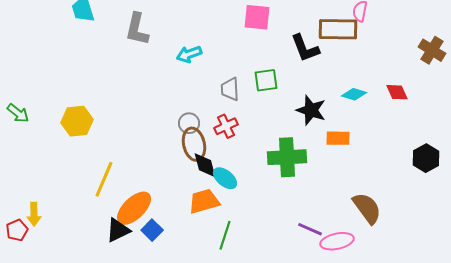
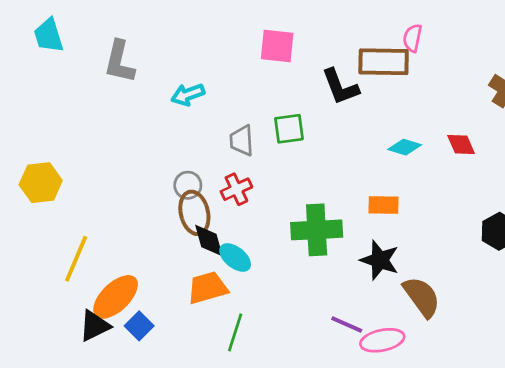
black star: (311, 110) -> (380, 260), moved

